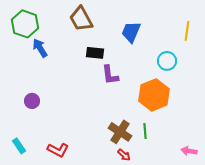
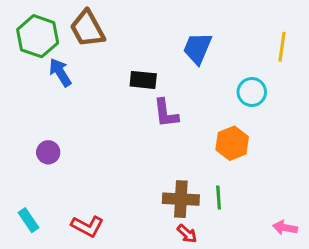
brown trapezoid: (81, 19) -> (87, 29), moved
orange hexagon: (154, 95) -> (232, 143), size x0.7
brown cross: (120, 132) -> (181, 199), turned -30

